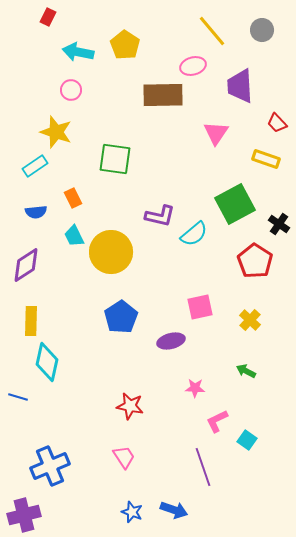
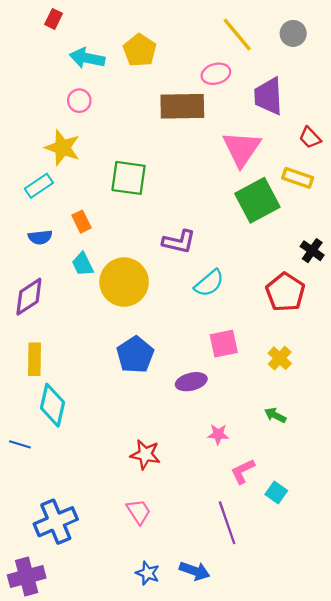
pink triangle: (216, 133) -> (242, 149), size x1.4
green square: (235, 204) -> (257, 200), moved
cyan semicircle: (194, 234) -> (209, 283), moved

